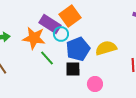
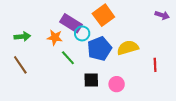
orange square: (70, 16) -> (103, 15), moved
orange star: (34, 38) -> (55, 37), size x0.7
black square: (73, 69) -> (91, 80), moved

